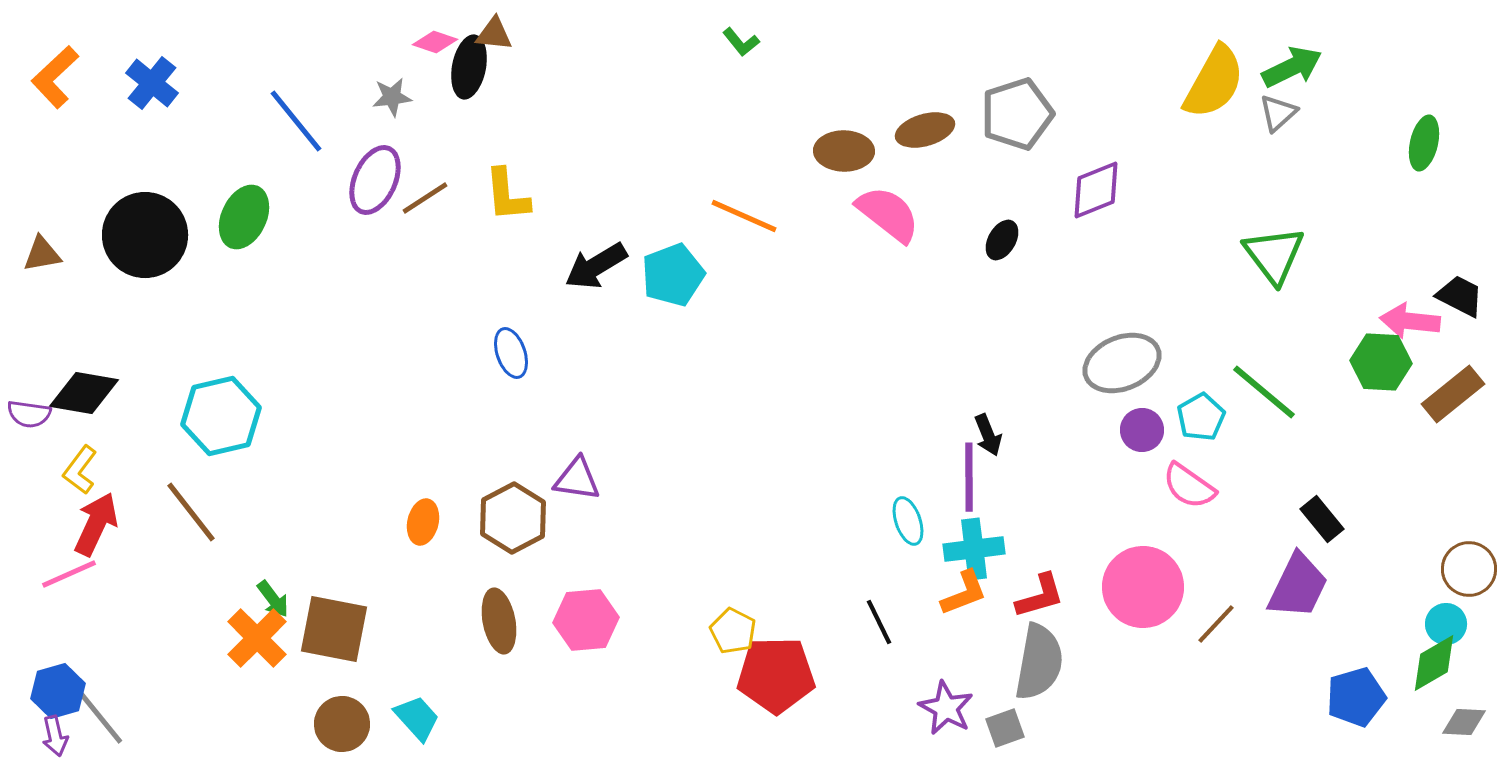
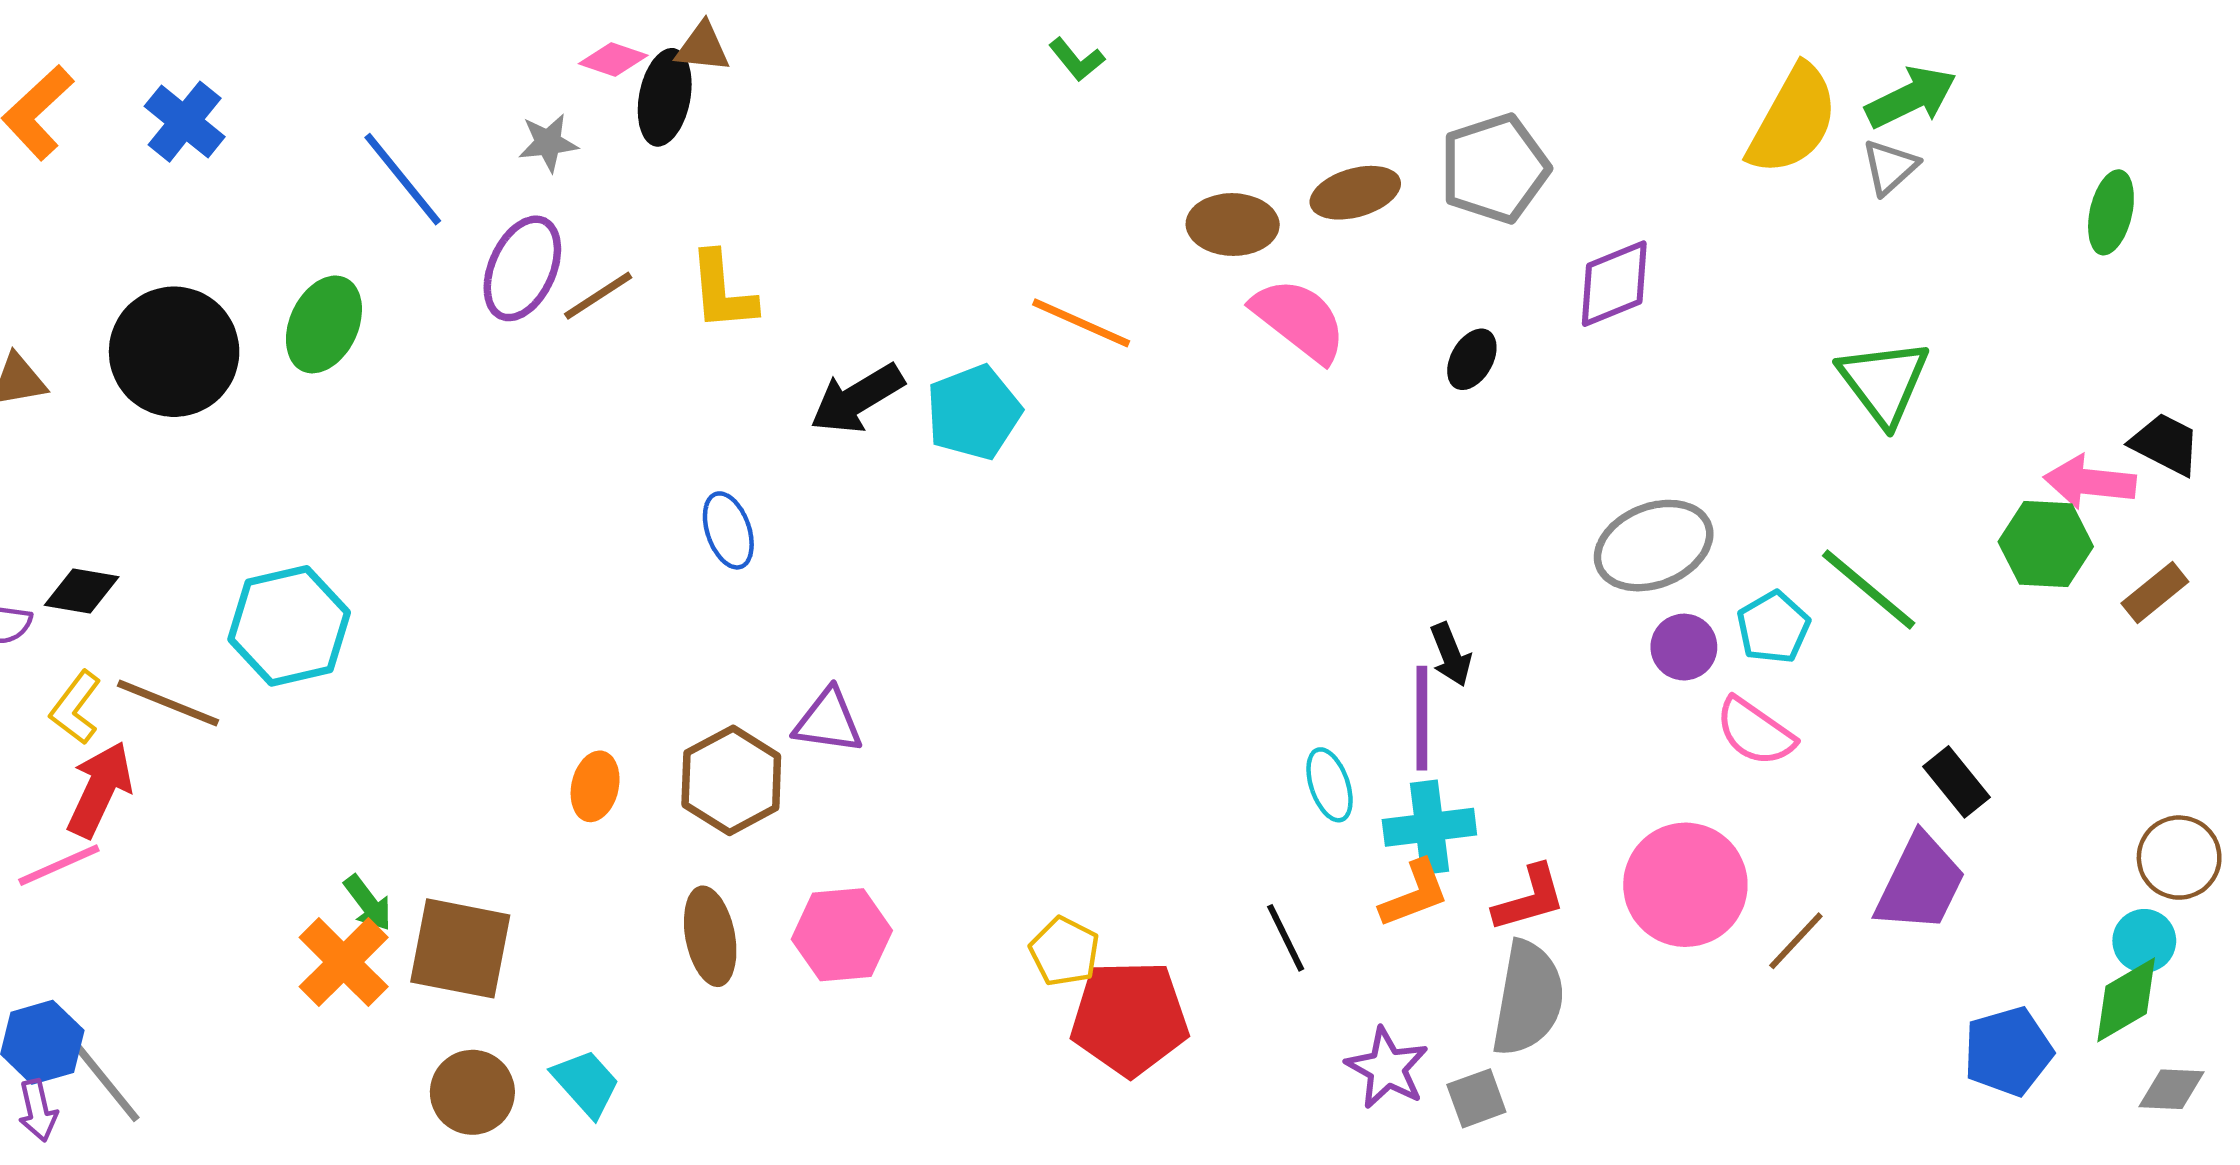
black diamond: (84, 393) -> (82, 591), size x0.7
brown rectangle: (1453, 394) -> (2155, 593), size x0.7
brown line: (191, 512) -> (168, 703), moved, turned -30

